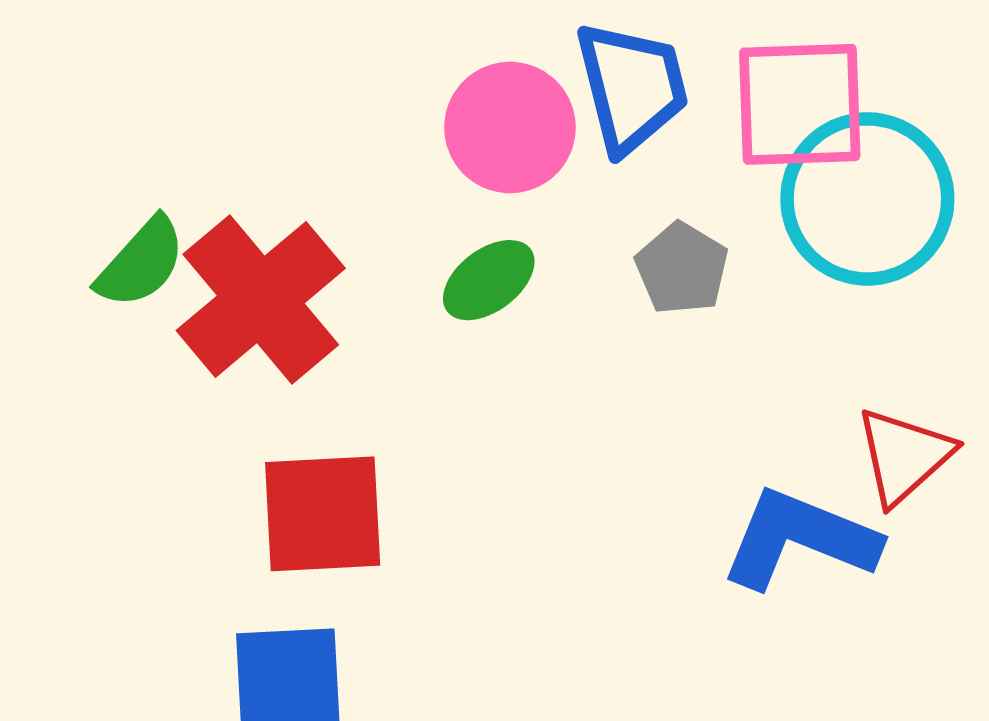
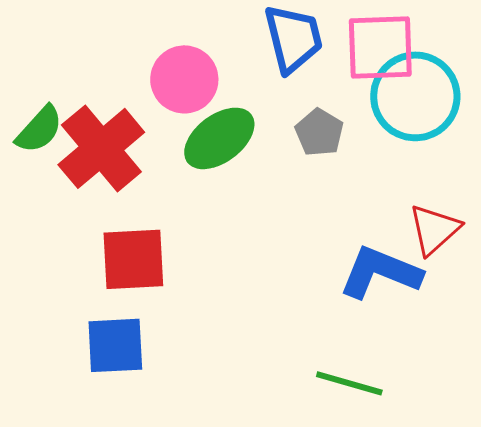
pink circle: (510, 127) -> (184, 79), moved
green ellipse: (489, 280) -> (219, 138), size x1.5

